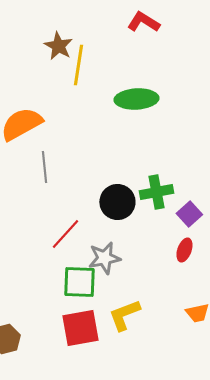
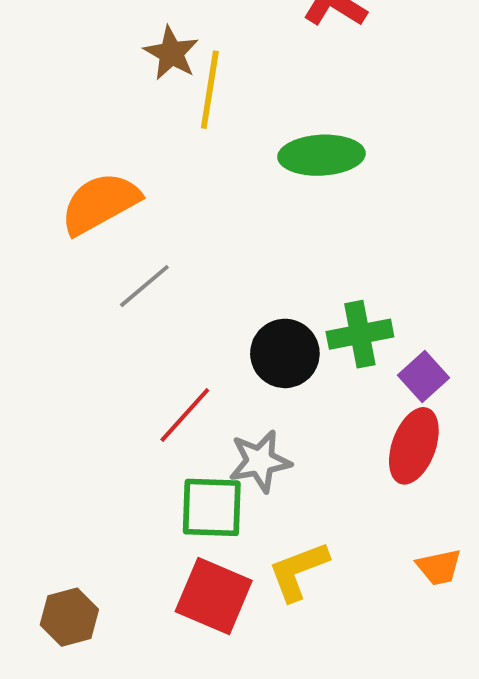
gray line: (44, 167) -> (144, 286), turned 56
red ellipse: (184, 250) -> (414, 446), size x1.6
red square: (80, 328) -> (214, 596), turned 33

